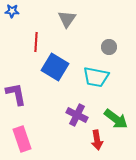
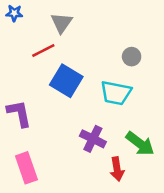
gray triangle: (67, 19) -> (61, 23), moved
red line: (36, 42) -> (43, 51), turned 60

